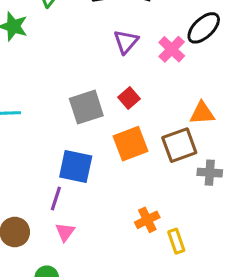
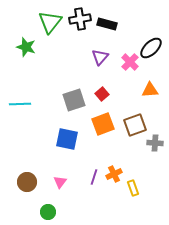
orange triangle: (202, 113) -> (150, 90), moved
purple line: (56, 198) -> (94, 177), moved

